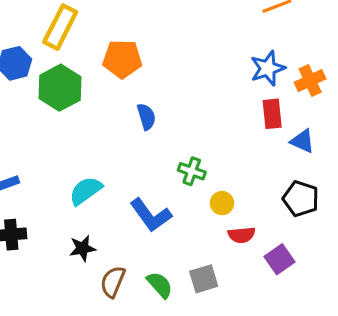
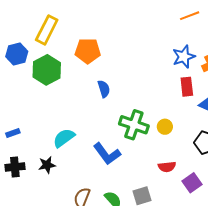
green cross: (192, 171) -> (134, 125), size x1.6
yellow circle: (222, 203) -> (165, 127), moved
black star: (82, 248) -> (47, 165), moved

